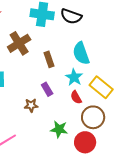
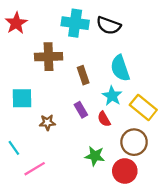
brown cross: (19, 43) -> (49, 57), turned 30
red semicircle: (76, 97) -> (104, 119), moved
brown star: (31, 105) -> (47, 122), moved

